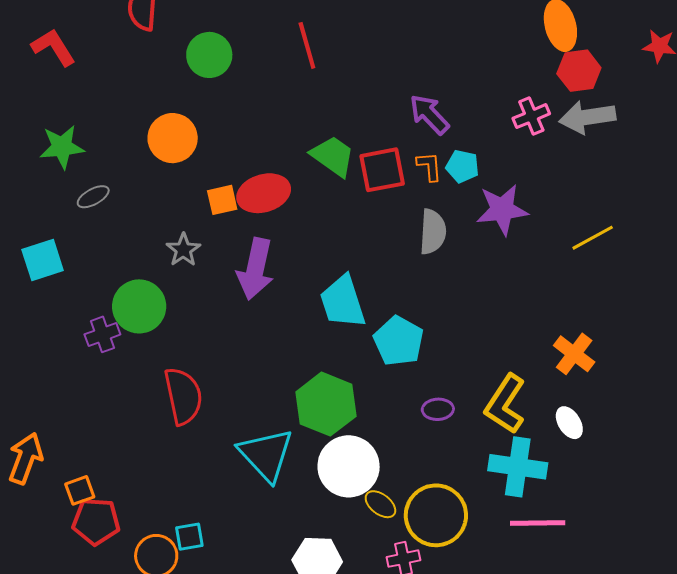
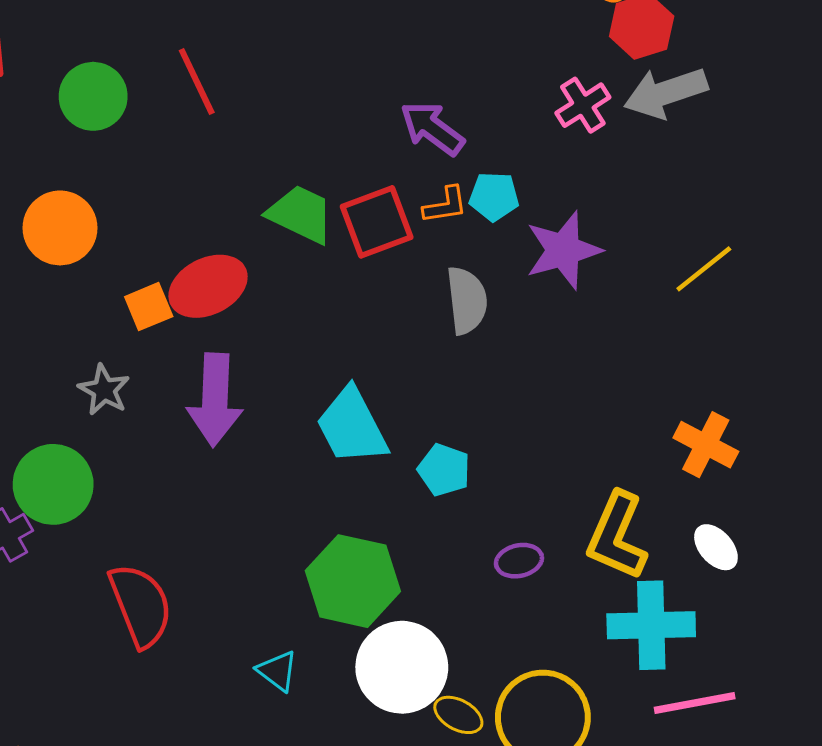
red line: (307, 45) -> (197, 82), moved
orange L-shape: (429, 166) -> (445, 205), turned 96
cyan pentagon: (399, 341) -> (444, 470), size x0.7
cyan triangle: (266, 455) -> (277, 671), size x0.5

